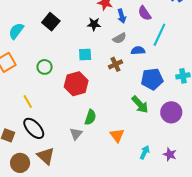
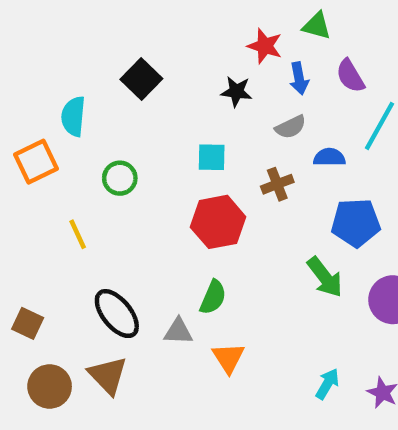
cyan semicircle: (16, 31) -> (73, 116), moved, turned -36
red hexagon: (76, 84) -> (218, 222), moved
yellow line: (28, 102) -> (78, 234), moved
black ellipse: (34, 128) -> (117, 314), moved
gray triangle: (76, 134) -> (178, 331), turned 48
orange triangle: (117, 135) -> (228, 358), moved

